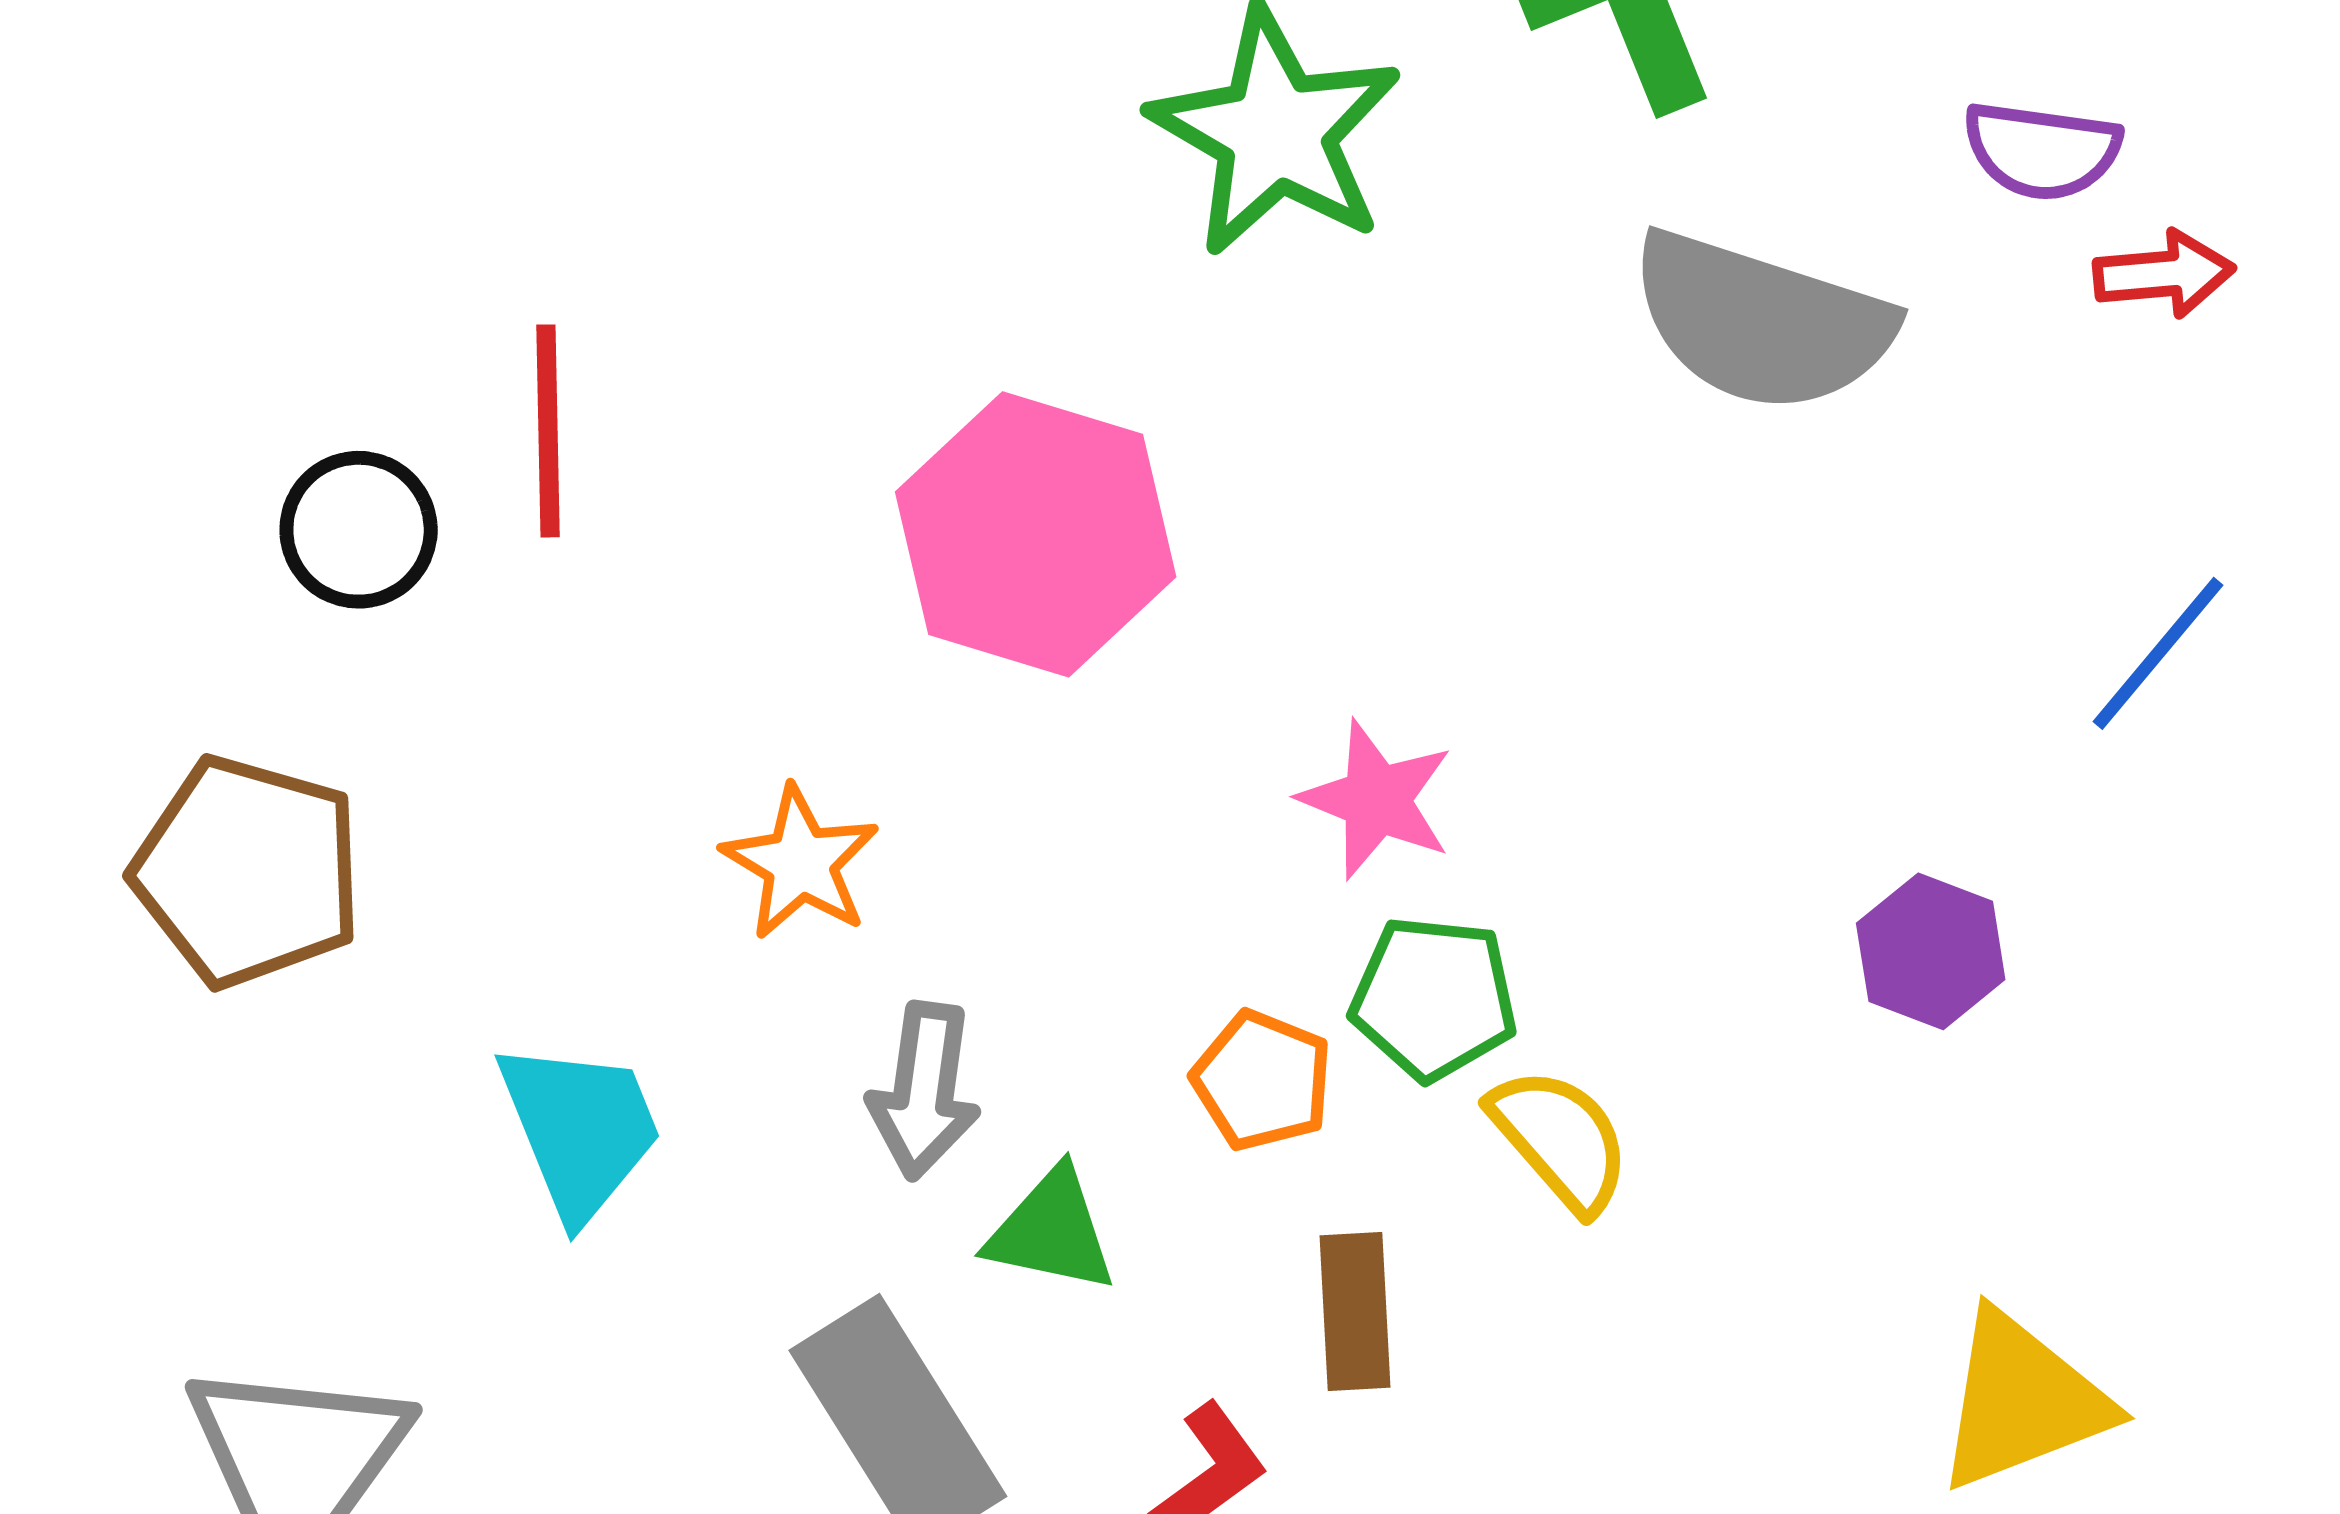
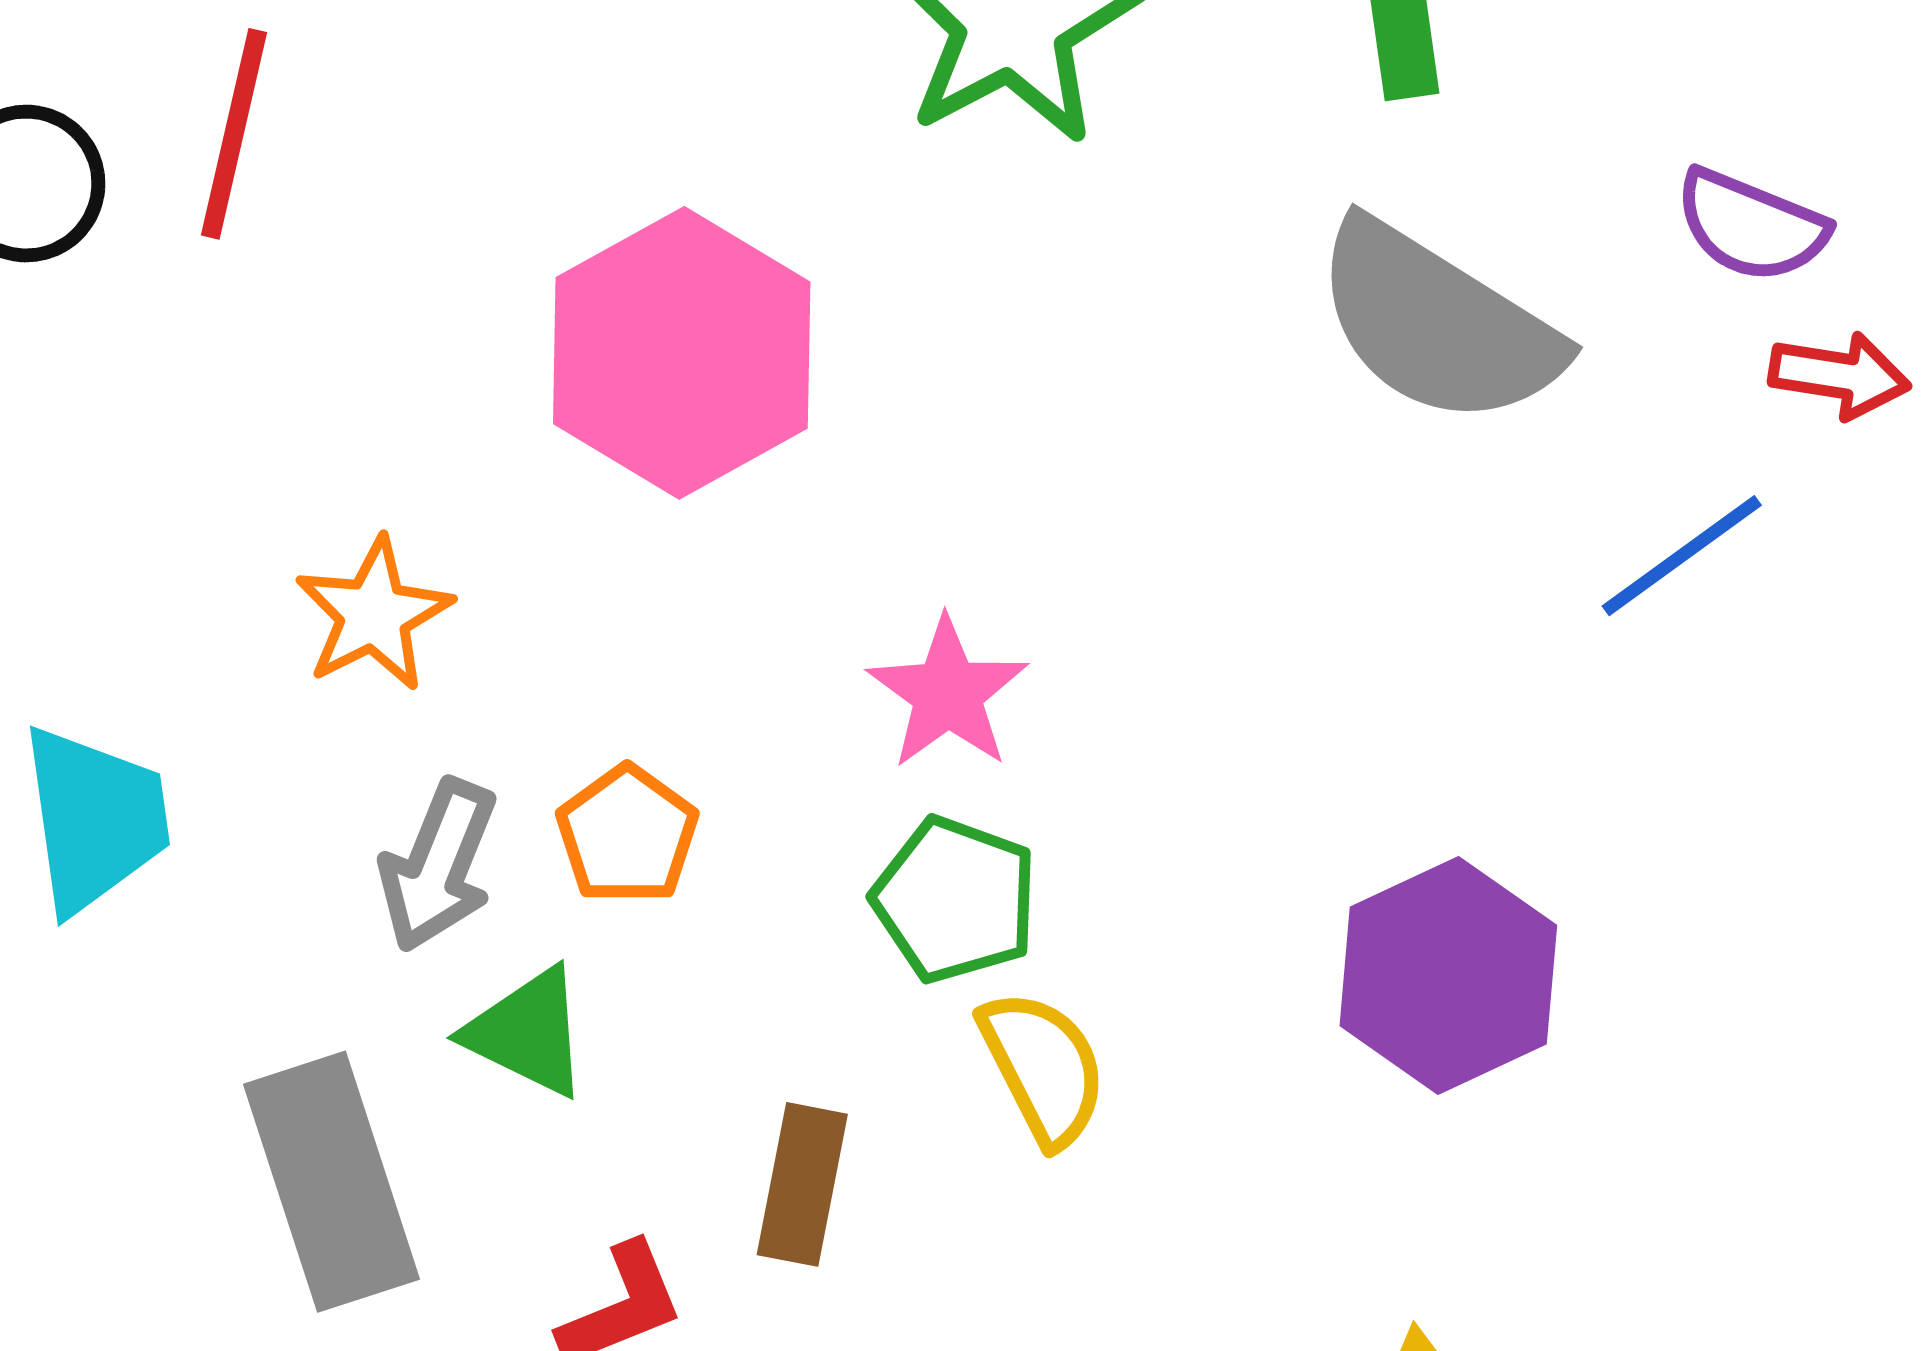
blue line: (2158, 653) -> (1682, 556), moved
purple hexagon: (1931, 951) -> (1448, 975), size x1.5
orange pentagon: (1262, 1081) -> (627, 835), moved

